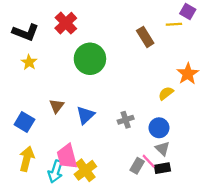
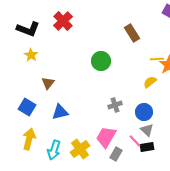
yellow line: (174, 24) -> (157, 59), moved
green circle: (90, 59) -> (101, 61), moved, size x0.7
brown triangle: (57, 106) -> (48, 83), moved
blue triangle: (85, 115) -> (60, 112), moved, turned 30
pink trapezoid: (67, 157) -> (106, 137), moved, turned 45
gray rectangle: (137, 166) -> (116, 154), moved

